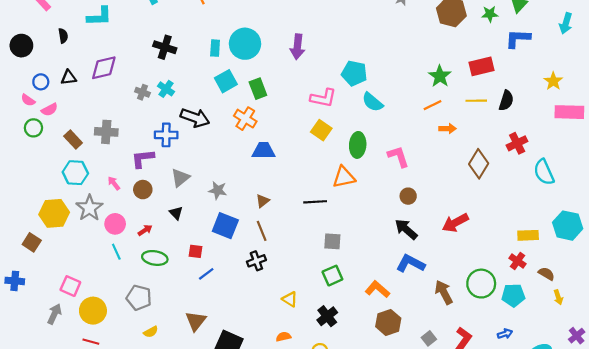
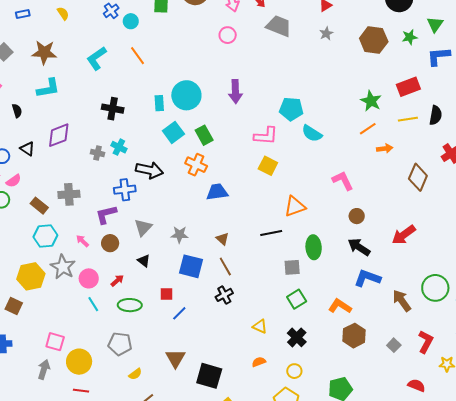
black triangle: (69, 77) -> (27, 149), turned 49
green ellipse: (358, 145) -> (314, 247), moved
brown triangle: (263, 201) -> (223, 239), turned -32

